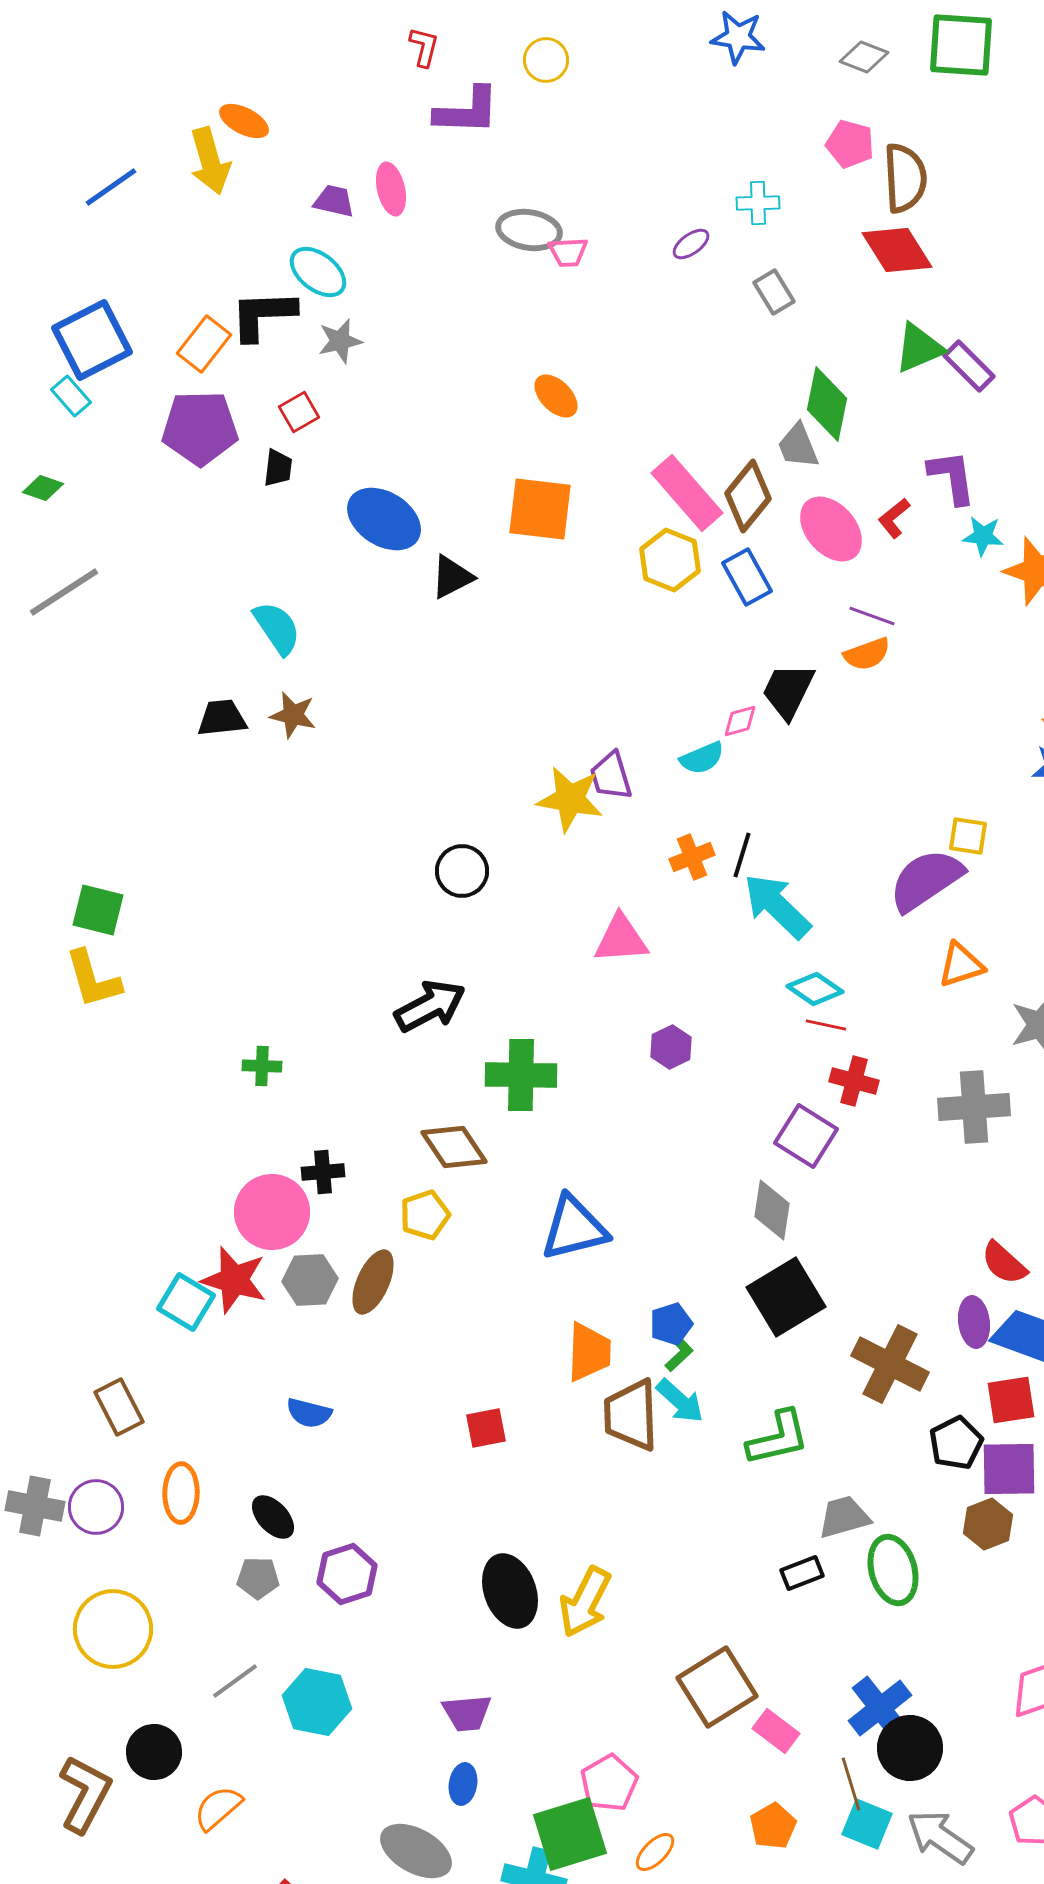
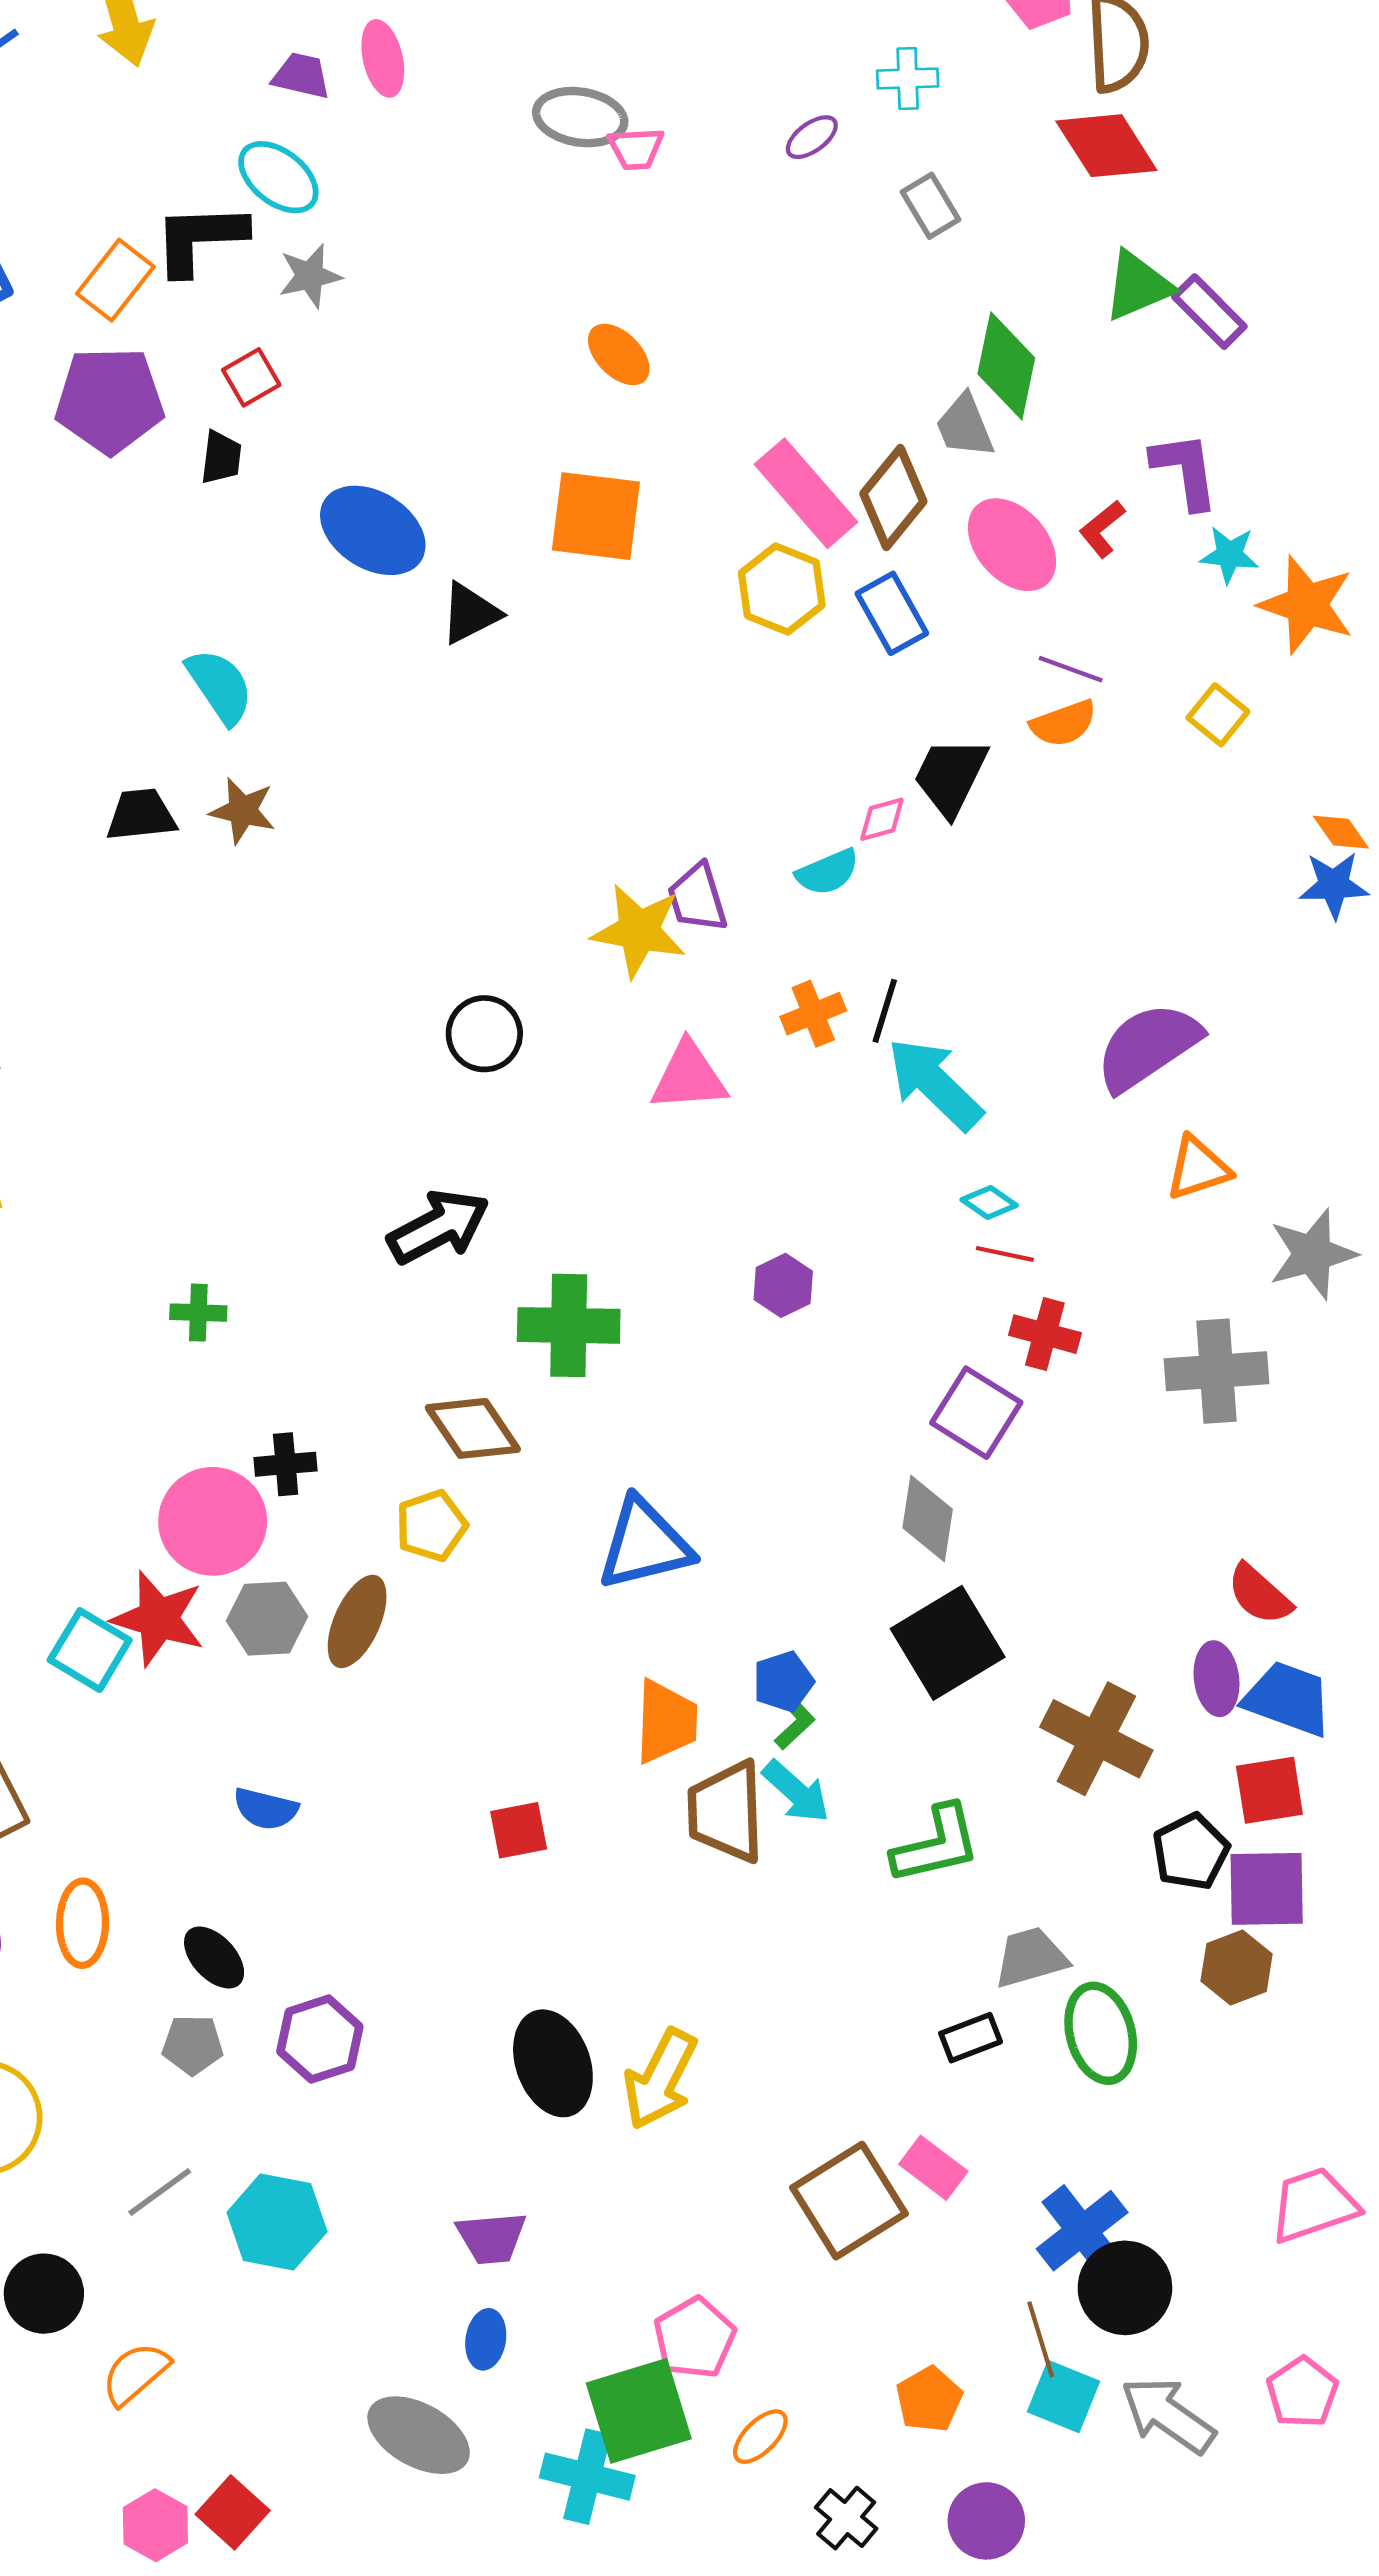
yellow square: (968, 836) -> (1218, 715), moved, turned 30
pink triangle: (621, 939) -> (689, 1077), moved
cyan diamond: (815, 989) -> (989, 1202), size x0.7
pink rectangle: (776, 1731) -> (933, 2168), moved

